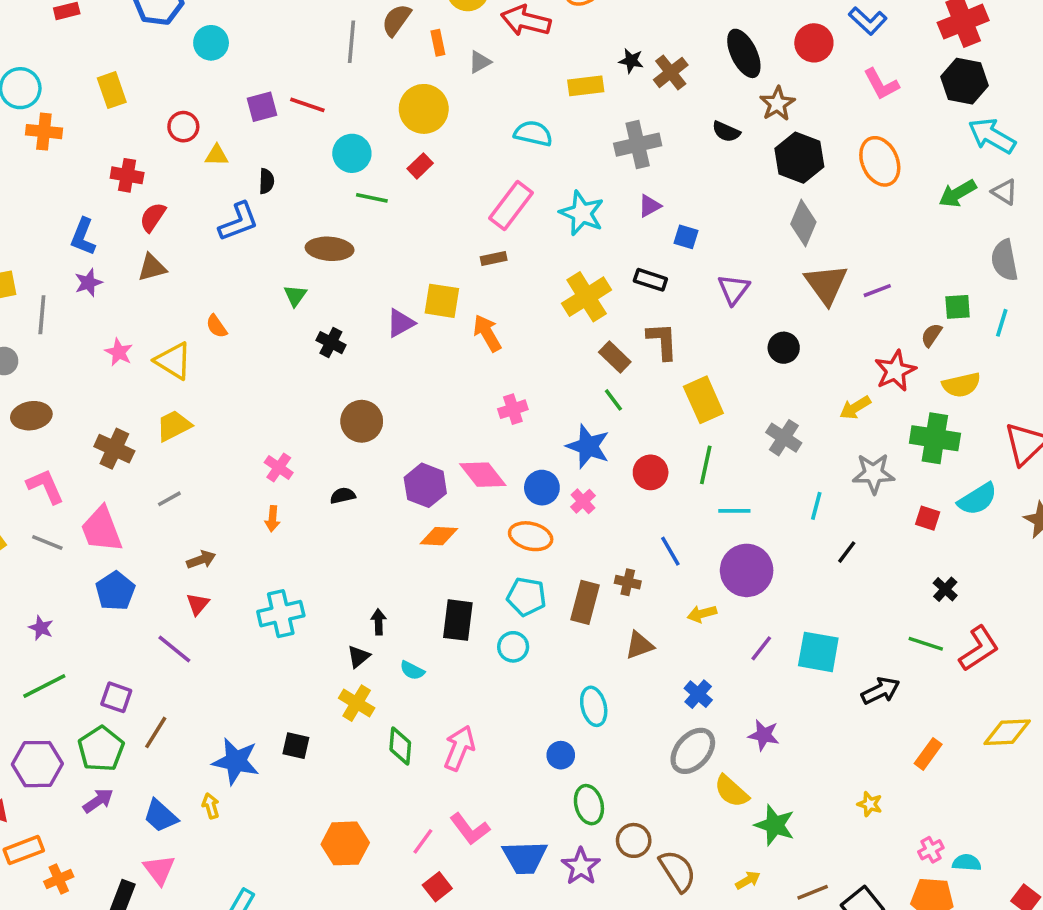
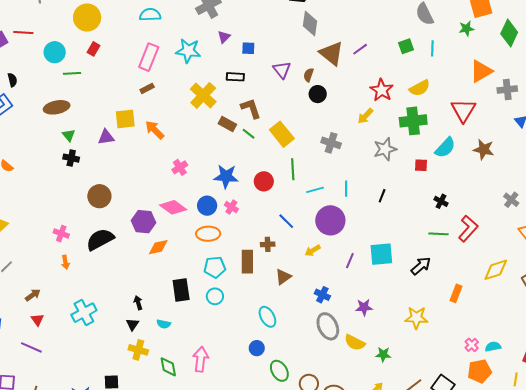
green triangle: (295, 296) -> (69, 135), moved
purple triangle: (401, 323) -> (106, 137), turned 36
brown semicircle: (931, 335) -> (309, 75), moved
green line: (613, 400) -> (249, 134), moved
black semicircle: (343, 496) -> (100, 239), size x2.0
cyan line: (816, 506) -> (346, 189), moved
gray ellipse: (693, 751) -> (328, 326), turned -52
yellow star: (870, 804) -> (416, 318), moved, size x1.6
green star: (775, 825) -> (383, 354), size x0.7

